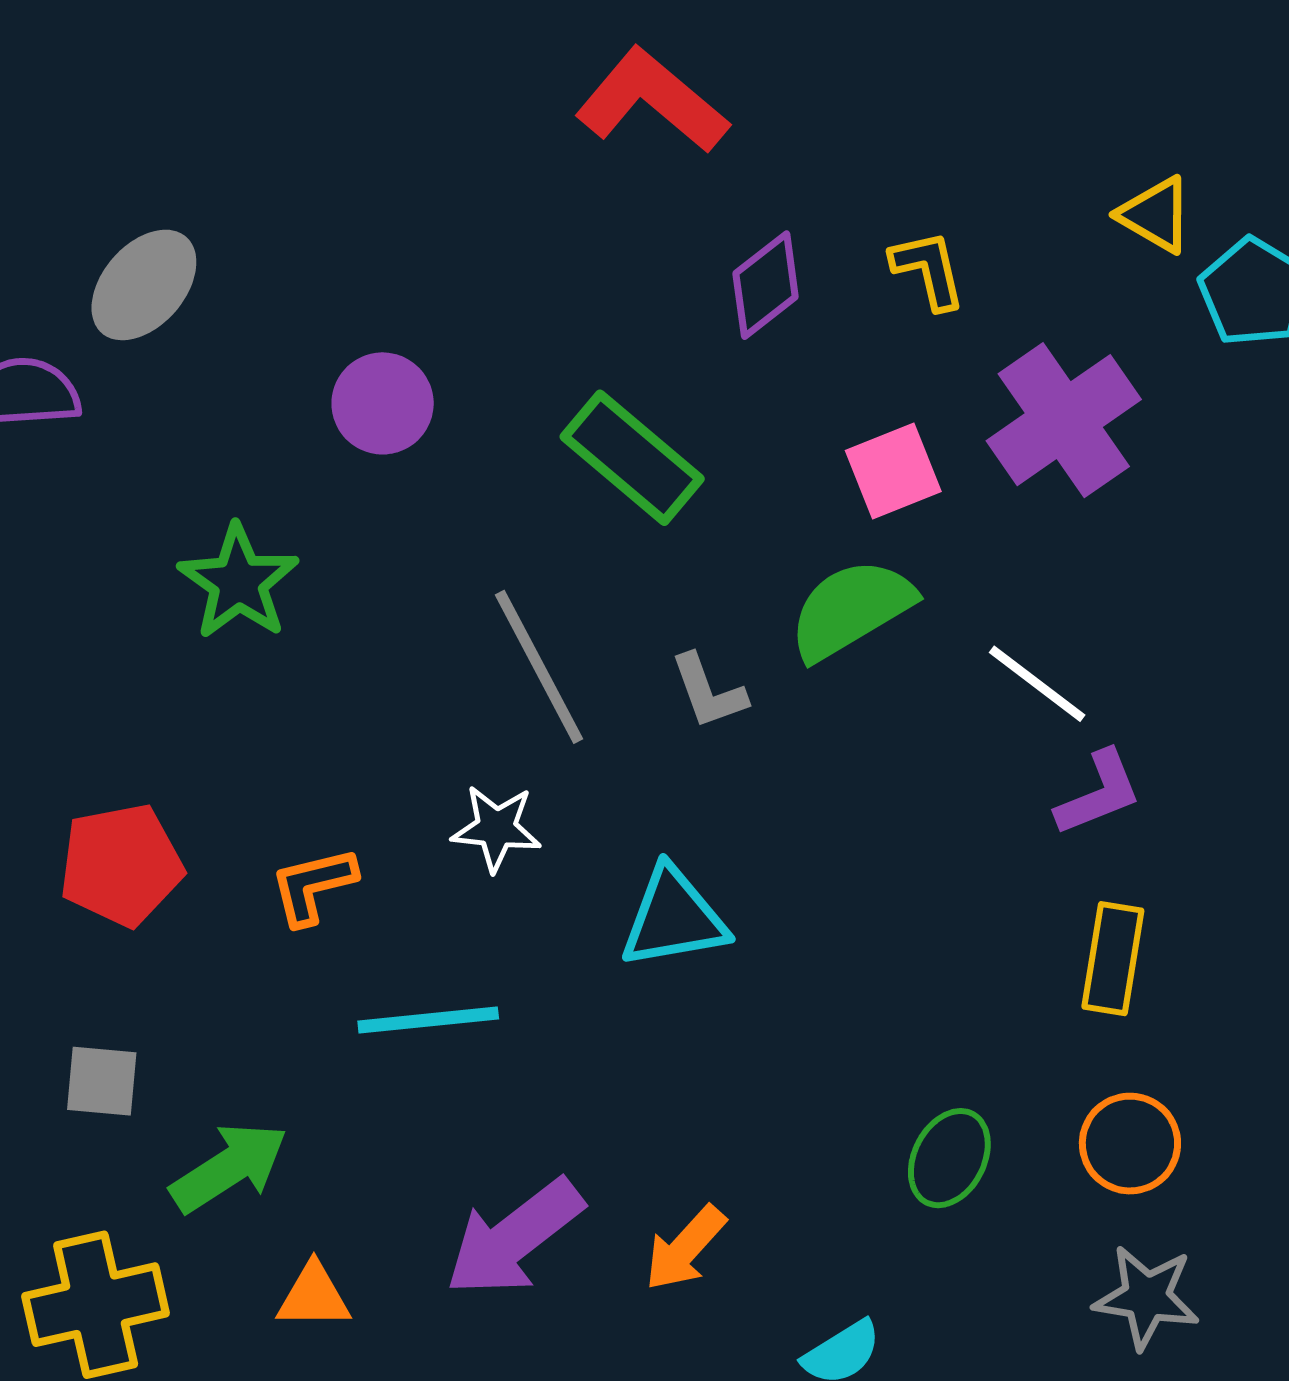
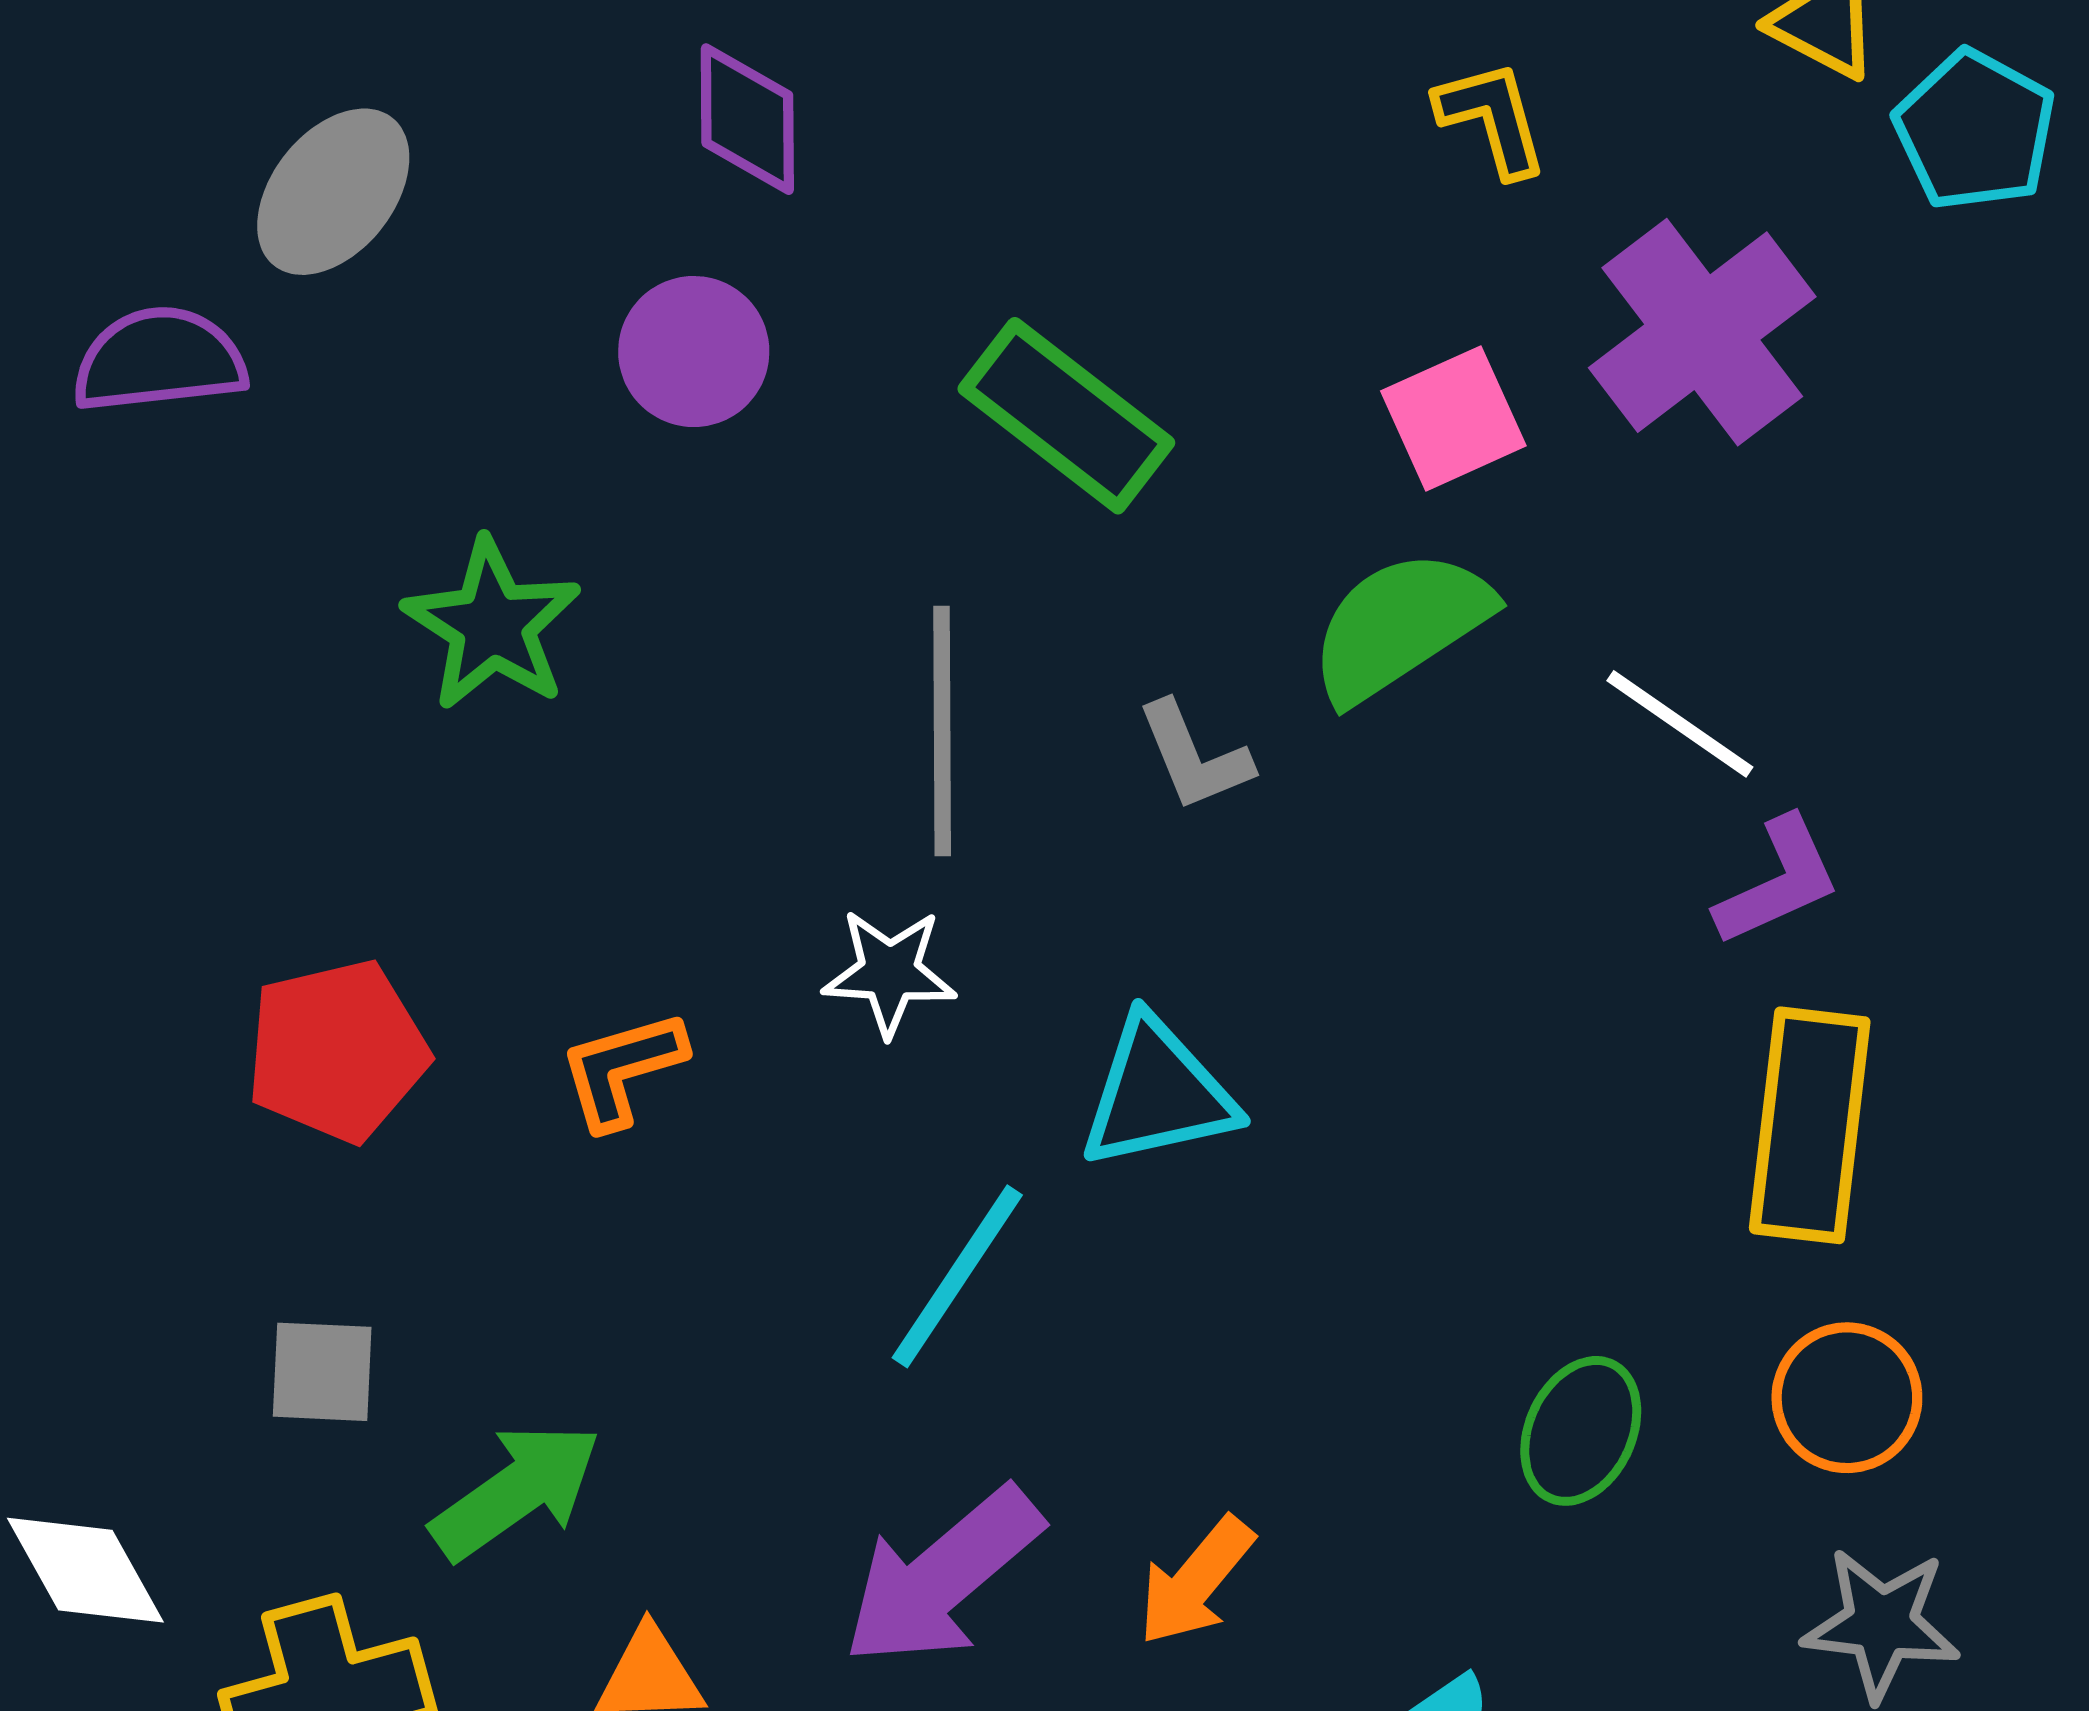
purple diamond: (766, 285) -> (747, 119), moved, turned -50
gray line: (539, 667) -> (942, 731), turned 30
yellow rectangle: (1113, 959) -> (1810, 1125), size x1.4
cyan line: (428, 1020) -> (957, 1276), moved, turned -48

